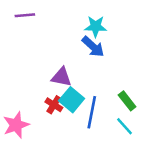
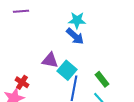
cyan square: (72, 100) -> (67, 70), moved
red cross: (54, 105) -> (22, 82), moved

